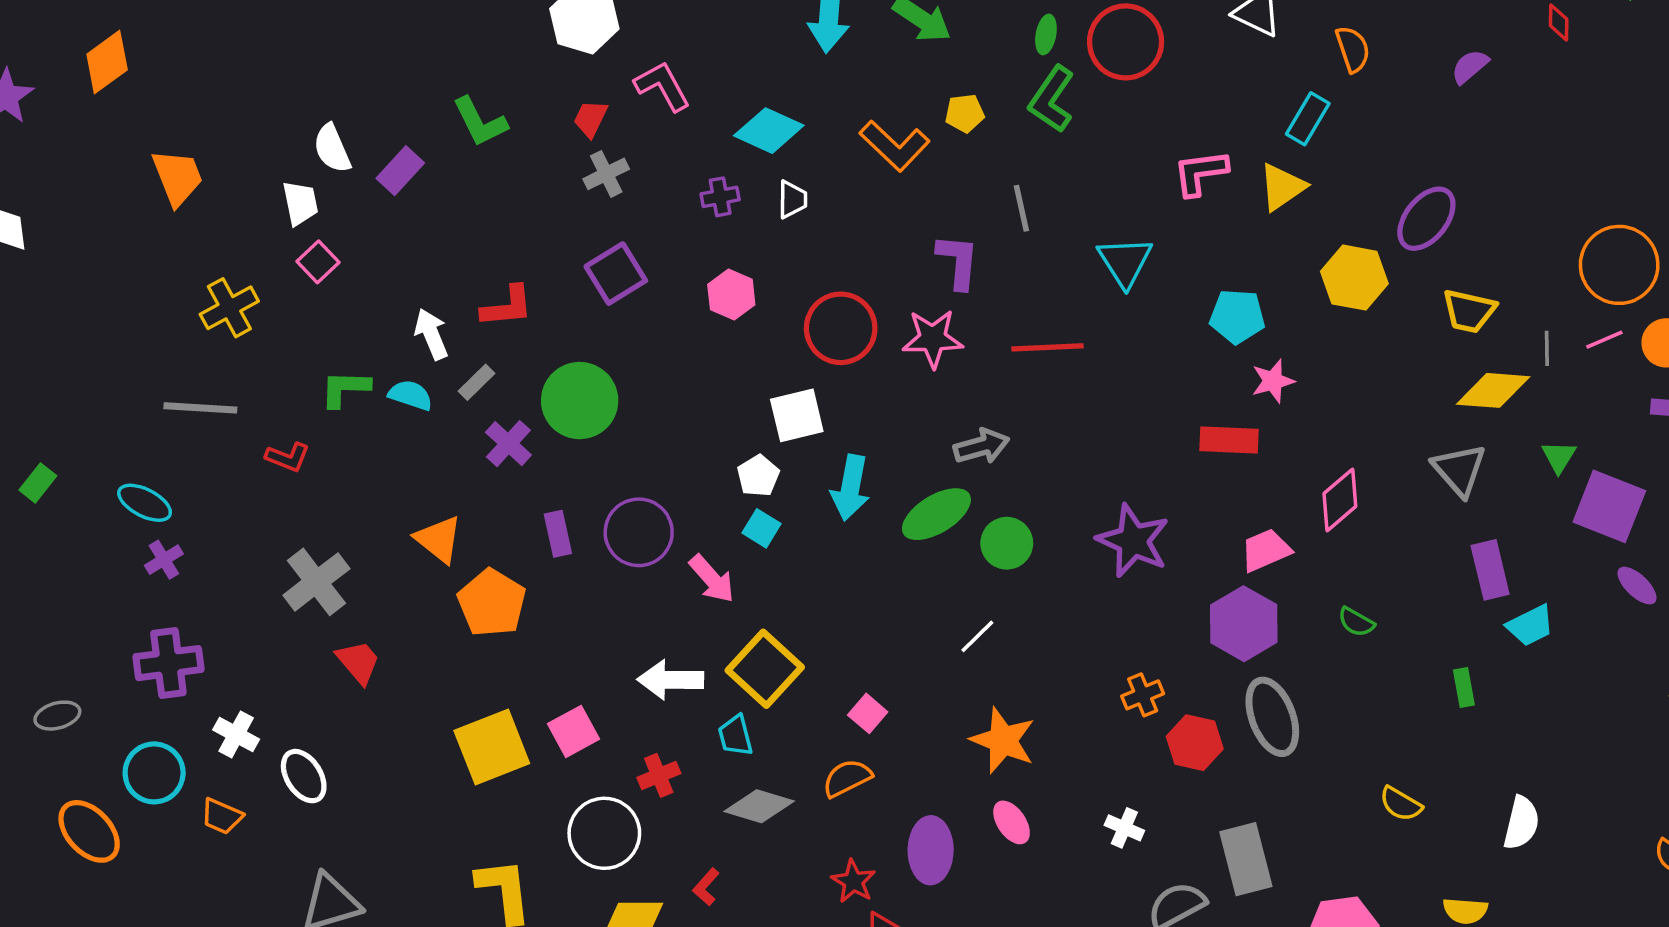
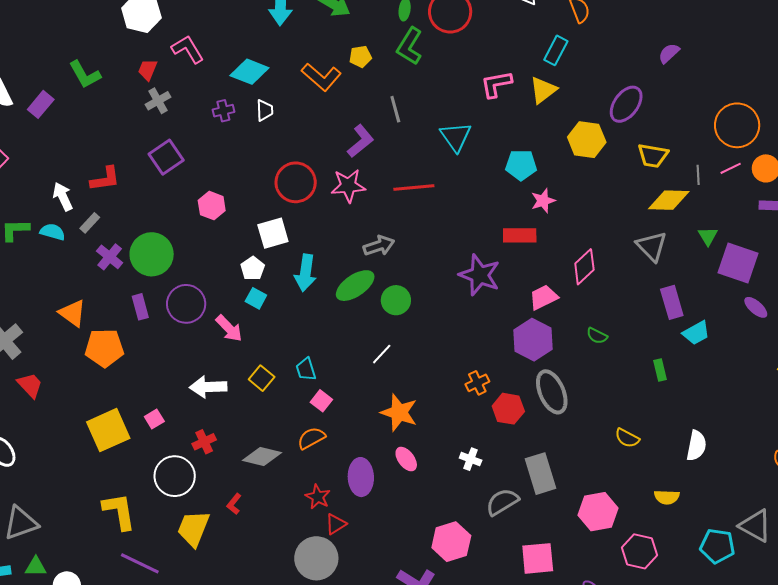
purple semicircle: (1470, 67) -> (669, 53), moved
purple L-shape: (958, 261) -> (361, 141), turned 48
pink hexagon: (731, 295) -> (212, 206), moved
green circle: (580, 401) -> (152, 254), moved
purple star: (1133, 541) -> (480, 275), moved
orange pentagon: (492, 603) -> (104, 348), turned -30
yellow square: (765, 669) -> (262, 378), size x0.6
pink square: (573, 731) -> (154, 419), size x0.7
cyan trapezoid: (735, 736) -> (306, 369), moved

